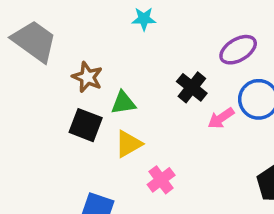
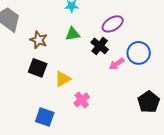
purple ellipse: (238, 50) -> (113, 24), moved
green triangle: (123, 103) -> (73, 34), moved

